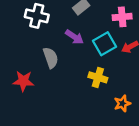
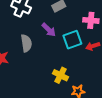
yellow cross: (98, 77) -> (60, 75), moved

